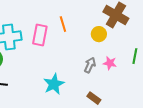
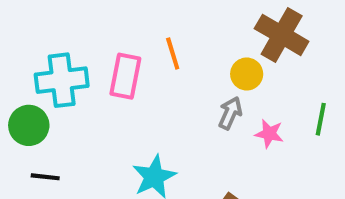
gray arrow: (90, 65) -> (230, 113), moved

